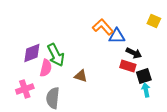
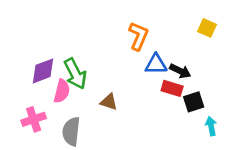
orange L-shape: (103, 27) -> (138, 36), turned 65
blue triangle: (117, 36) -> (156, 64), moved
cyan arrow: (146, 90) -> (211, 126), moved

